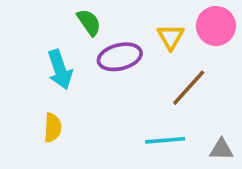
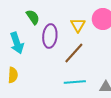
purple ellipse: (120, 57) -> (50, 36), turned -70
brown line: (189, 88) -> (74, 53), moved

